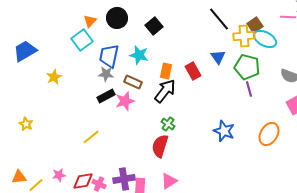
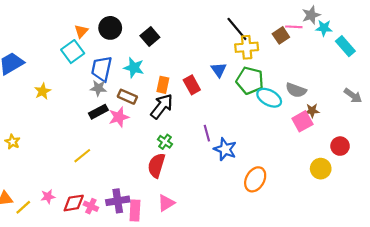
black line: (219, 19) -> (237, 29), moved
brown square: (255, 25) -> (281, 35), moved
cyan ellipse: (265, 39) -> (269, 98), moved
purple line: (249, 89) -> (207, 133), moved
orange ellipse: (269, 134) -> (255, 179), moved

